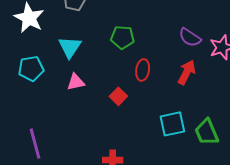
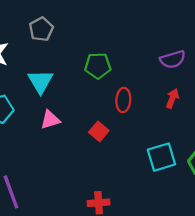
purple semicircle: (190, 37) -> (173, 59), turned -45
red arrow: (187, 72) -> (172, 98), size x0.7

